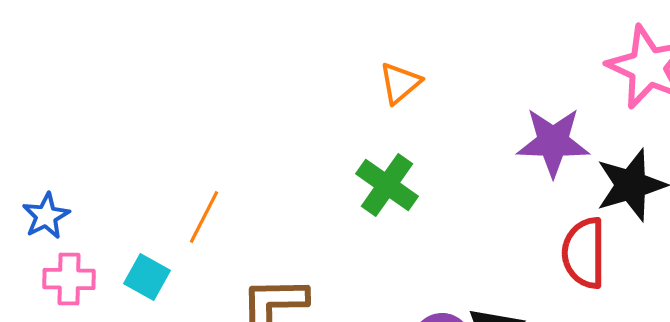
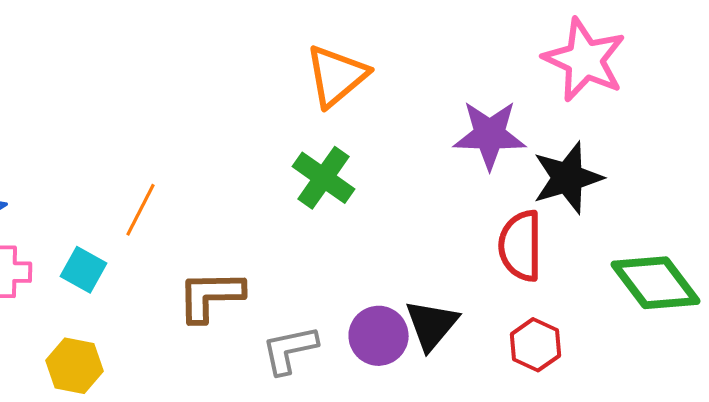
orange triangle: (400, 83) -> (337, 76), size x1.5

